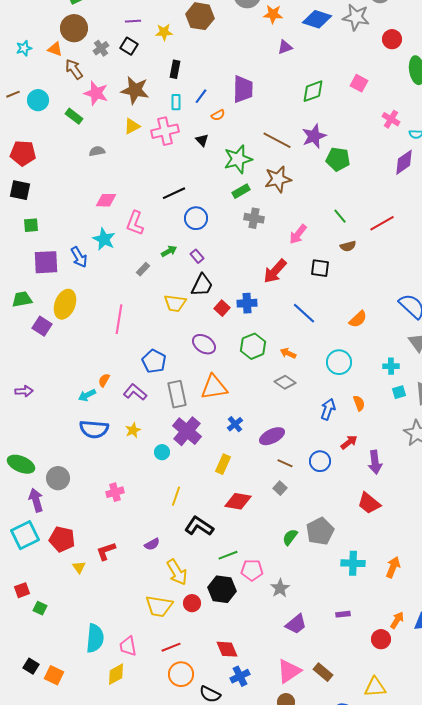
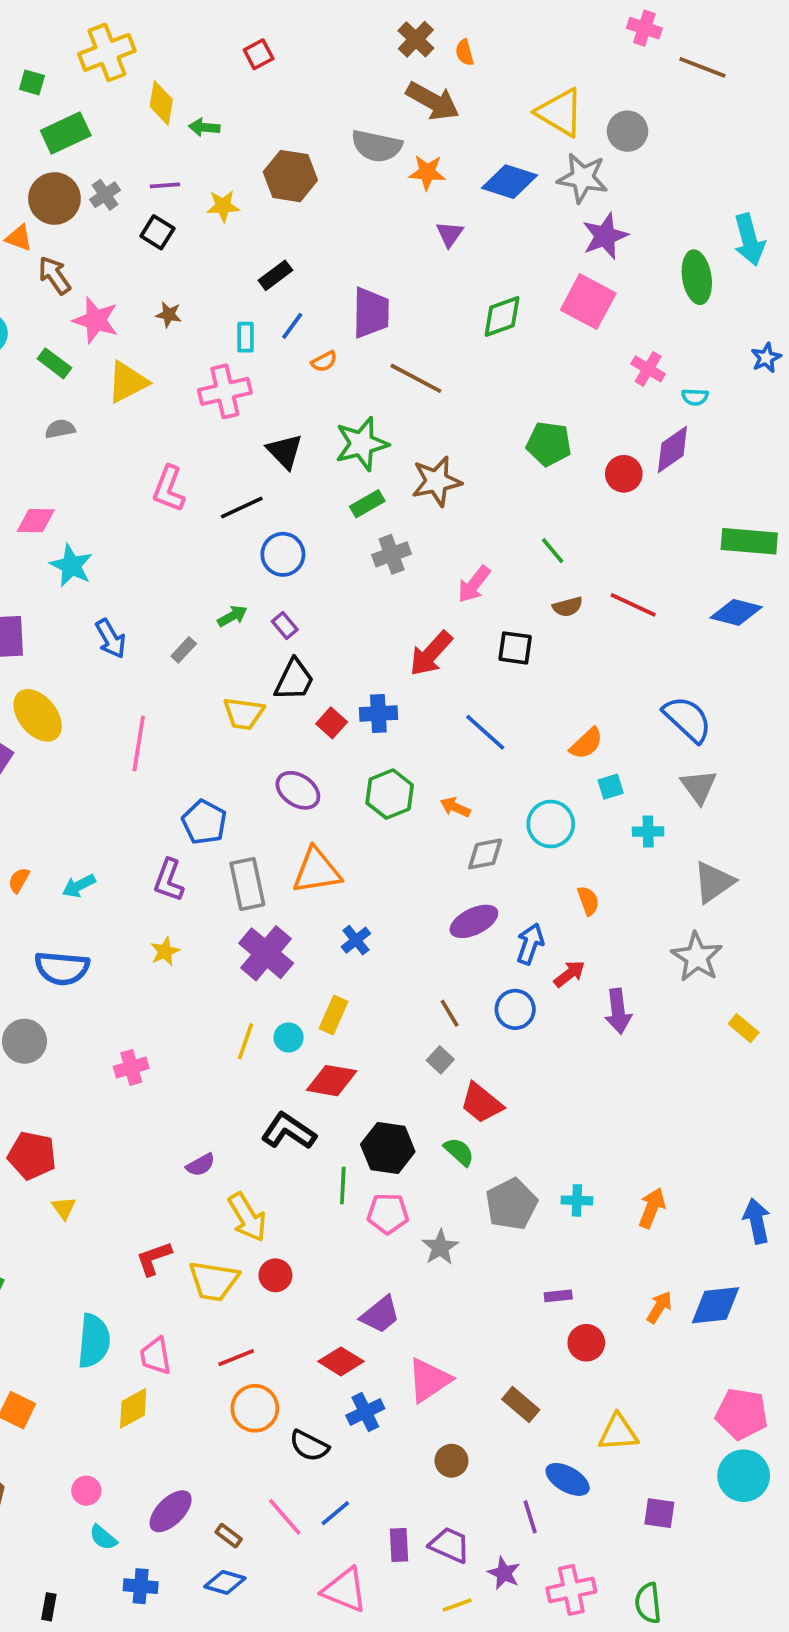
red circle: (392, 39) -> (624, 474), moved
purple triangle: (285, 47) -> (450, 234), turned -35
gray cross: (101, 48) -> (105, 195), moved
black rectangle: (175, 69) -> (275, 275), moved, turned 42
pink square: (359, 83) -> (588, 302), size x1.6
brown star: (135, 90) -> (169, 315), size x0.5
yellow triangle: (132, 126) -> (127, 382), moved, size x1.4
purple star: (314, 136) -> (605, 236), moved
black triangle: (202, 140) -> (285, 451), moved, size x1.5
brown line: (277, 140) -> (416, 378), moved
gray semicircle: (97, 151) -> (60, 429), moved
pink diamond: (106, 200) -> (36, 521), moved
gray cross: (254, 218) -> (392, 554), turned -30
pink L-shape: (135, 223) -> (169, 489), moved
red line: (382, 223) -> (633, 605), moved, turned 55
cyan star: (104, 239) -> (71, 566), moved
blue arrow: (79, 257) -> (111, 639), moved
yellow ellipse: (65, 304) -> (38, 715), turned -60
orange semicircle: (104, 380) -> (19, 880), moved
gray diamond: (285, 382) -> (485, 854), moved, turned -45
purple L-shape: (135, 392) -> (169, 880), turned -110
cyan square: (399, 392) -> (611, 787), moved
blue arrow: (328, 409) -> (530, 944), moved
blue semicircle: (94, 429) -> (62, 968), moved
purple ellipse: (272, 436) -> (474, 921), moved
cyan circle: (162, 452) -> (289, 1037), moved
brown line: (285, 463) -> (450, 1013), turned 35
yellow line: (176, 496) -> (245, 1041), moved
red diamond: (238, 501) -> (332, 1081), moved
red trapezoid: (369, 503) -> (481, 1103), moved
gray pentagon: (320, 531) -> (511, 1204), moved
green semicircle: (290, 537) -> (459, 1152), turned 96
red L-shape: (106, 551) -> (154, 1258), moved
green line: (228, 555) -> (343, 1185), turned -66
cyan cross: (353, 563) -> (577, 1200), size x0.7
black hexagon: (222, 589) -> (388, 1148), moved
purple trapezoid: (296, 624) -> (380, 1315), moved
red circle: (381, 639) -> (586, 1343), moved
red diamond: (227, 649) -> (341, 1361), turned -35
pink triangle: (289, 671) -> (429, 1380), moved

